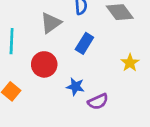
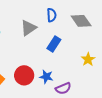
red circle: (44, 64) -> (24, 75), moved

